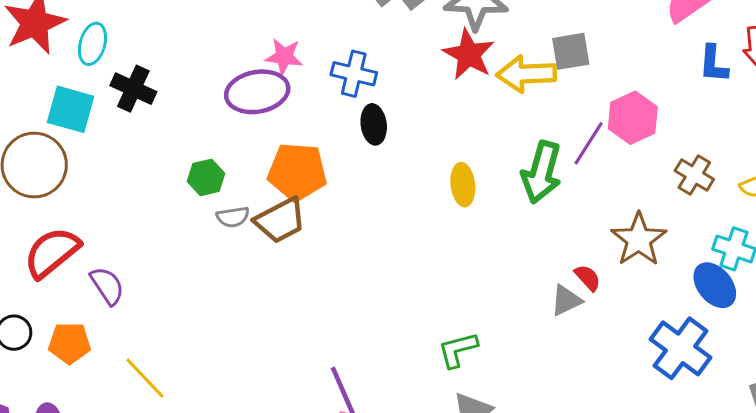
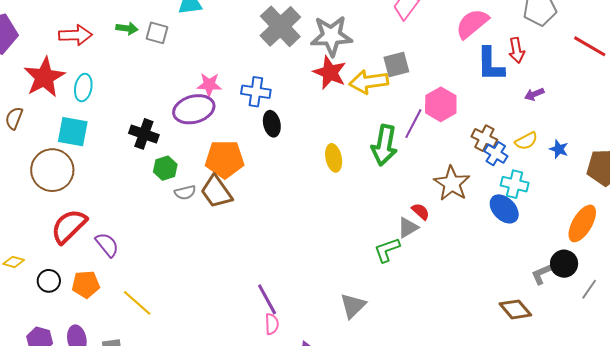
blue L-shape: (713, 64) -> (490, 64), size x1.4
black cross: (133, 89) -> (144, 134), moved
brown trapezoid: (280, 220) -> (216, 192), turned 87
blue cross: (680, 348) -> (496, 154), moved, size x0.6
green L-shape: (458, 350) -> (387, 250), moved

